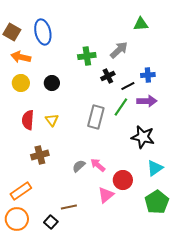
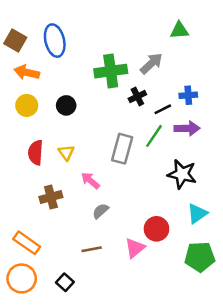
green cross: (87, 56) -> (111, 71), size x1.4
pink arrow: (98, 165) -> (90, 180), moved
orange rectangle: (21, 191) -> (27, 243), turned 70
green pentagon: (157, 202) -> (200, 257), turned 30
brown line: (69, 207) -> (92, 249), moved

